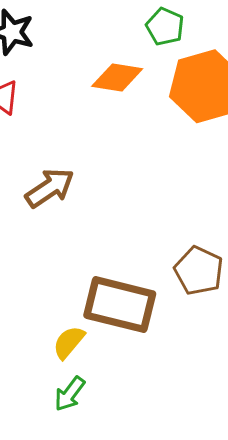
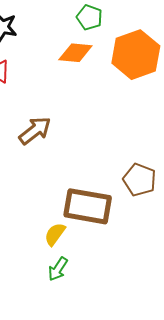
green pentagon: (165, 27) -> (89, 17), moved

